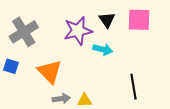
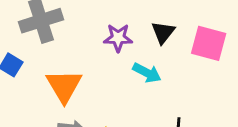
purple star: (78, 31) -> (118, 38), size x0.7

